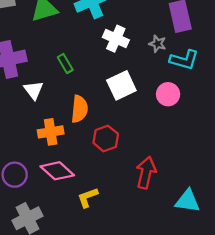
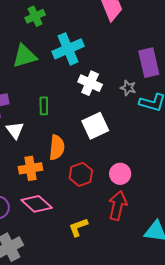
green rectangle: (65, 63) -> (44, 106), turned 30
pink circle: (168, 94) -> (120, 174), moved
yellow L-shape: (88, 197) -> (78, 227), moved

